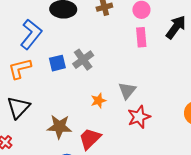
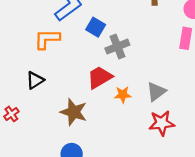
blue square: (57, 63) -> (96, 27), moved, turned 30
black triangle: (18, 107) -> (35, 80), size x0.7
red trapezoid: (90, 139) -> (100, 77), moved

